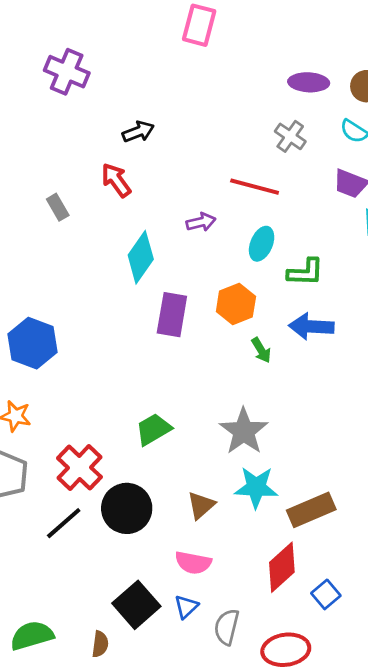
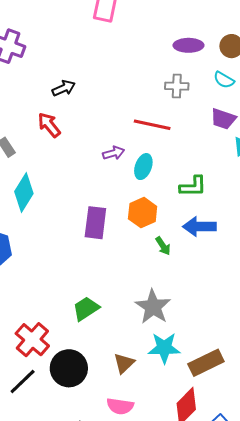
gray cross: (290, 136) -> (177, 86), turned -30
cyan ellipse: (262, 244) -> (143, 167), moved
cyan diamond: (141, 257) -> (24, 192), moved

